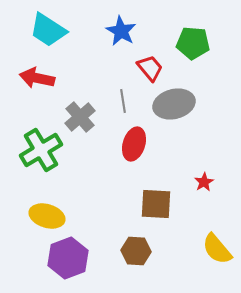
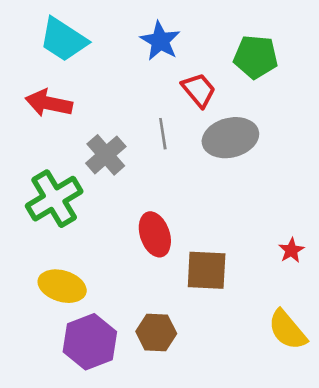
red ellipse: (134, 144) -> (155, 234), moved, turned -36
red star: (204, 182) -> (291, 250), moved
brown hexagon: (136, 251) -> (156, 333), moved

